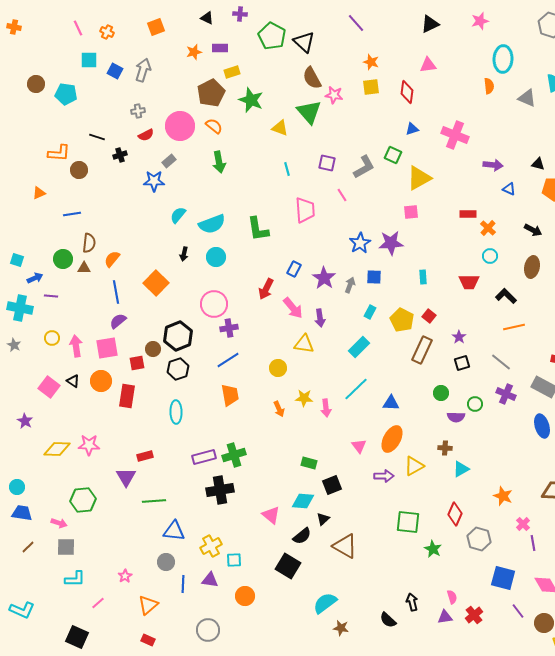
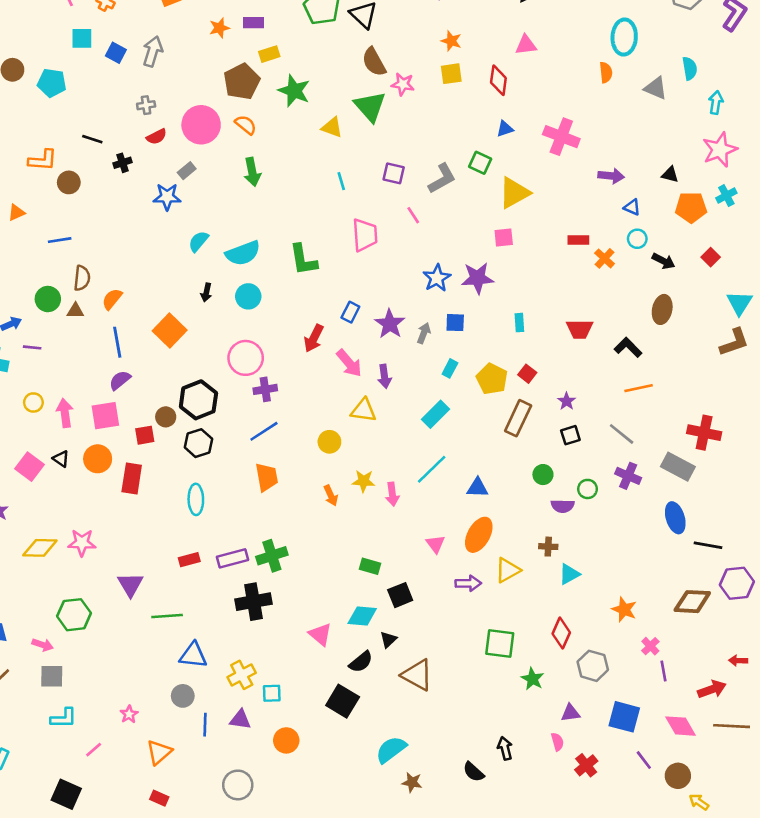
cyan circle: (490, 256) -> (637, 239), moved
red rectangle: (145, 456) -> (189, 560), moved
purple triangle: (445, 617) -> (570, 713), moved

